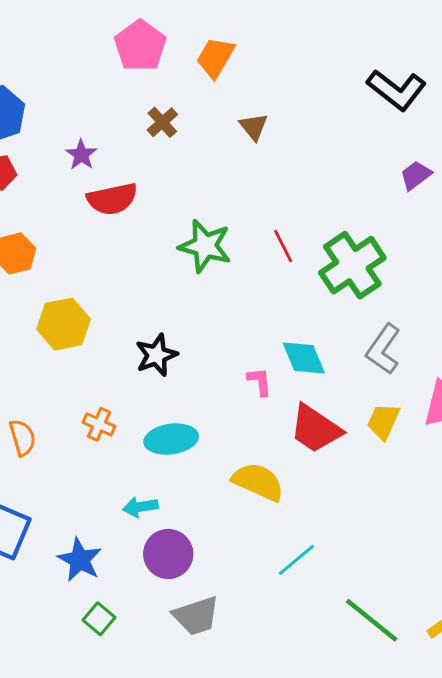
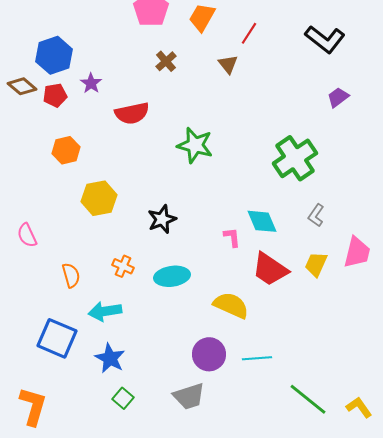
purple star: (81, 155) -> (91, 83), moved
red line: (283, 246) -> (249, 33), moved, turned 60
gray L-shape: (383, 349) -> (316, 215), size x0.7
cyan arrow: (140, 507) -> (105, 311), moved, size x1.4
purple circle: (168, 554) -> (209, 354), moved
cyan line: (296, 560) -> (257, 358), turned 36

